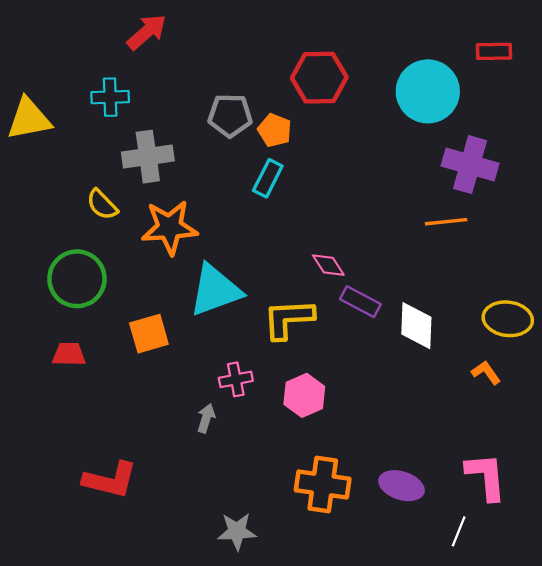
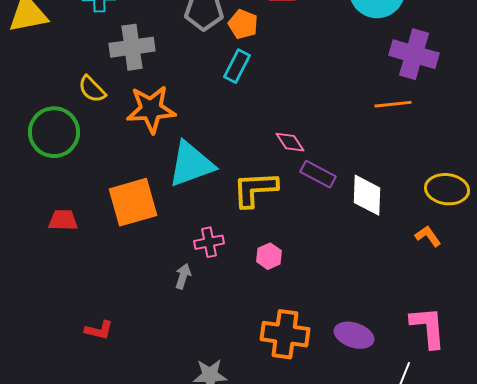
green circle: (77, 279) -> (54, 132), moved
orange square: (149, 334) -> (133, 202), size x1.4
pink hexagon: (304, 395) -> (269, 256), size x0.7
red L-shape: (110, 480) -> (99, 330), size x0.6

